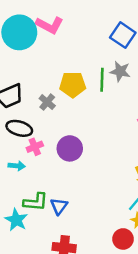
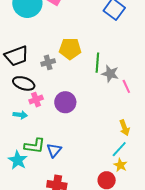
gray star: (120, 71) -> (110, 74), moved
green line: (102, 80) -> (97, 63), moved
gray cross: (47, 102) -> (48, 62), turned 32

